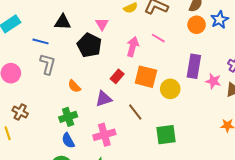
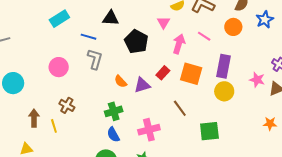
pink triangle: (102, 24) -> (163, 22), moved
orange circle: (197, 25) -> (233, 27), moved
purple rectangle: (194, 66) -> (224, 66), moved
yellow circle: (170, 89) -> (224, 91), moved
purple triangle: (104, 99) -> (142, 85), moved

